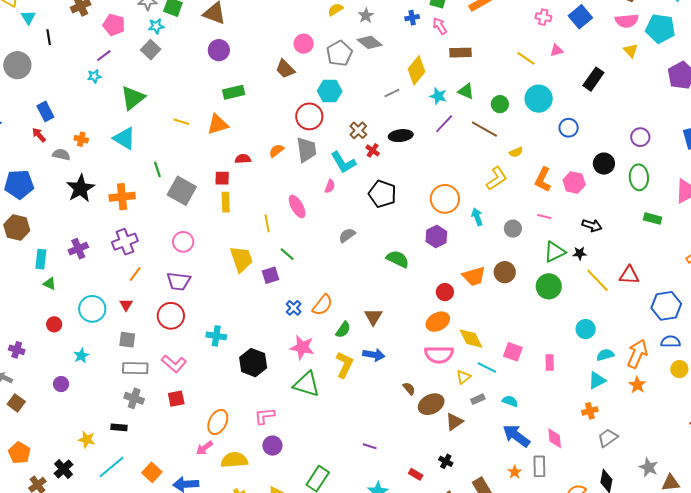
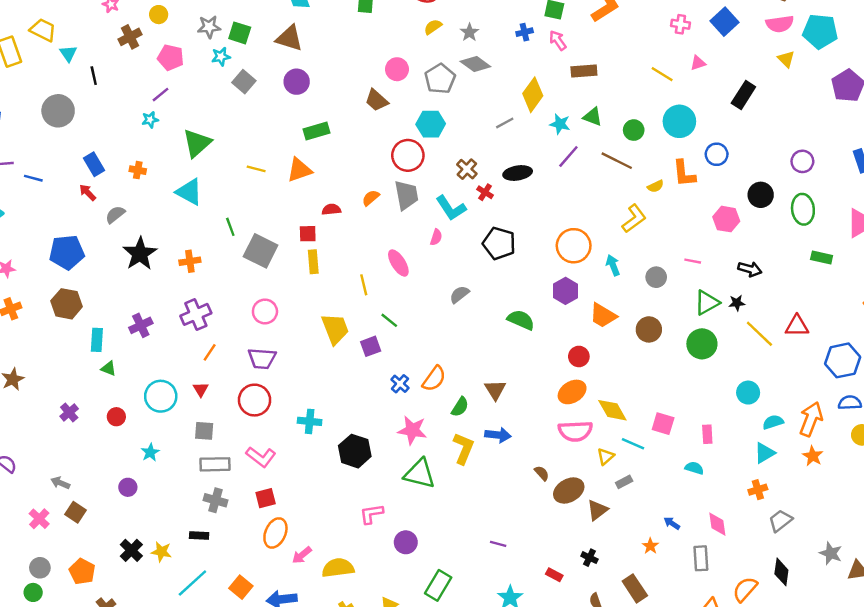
gray square: (151, 50) -> (244, 82), moved
orange cross: (81, 139) -> (138, 170), moved
gray semicircle: (61, 155) -> (115, 215), turned -48
orange L-shape: (543, 180) -> (684, 173), moved, turned -30
orange cross: (122, 197) -> (190, 261), size x0.7
orange trapezoid: (474, 276) -> (603, 315), moved, turned 50
purple cross: (17, 350) -> (69, 412), moved, turned 35
cyan semicircle: (510, 401) -> (694, 468), moved
orange ellipse: (218, 422) -> (275, 533), moved
blue arrow: (516, 436) -> (672, 523), size x0.5
purple circle: (272, 446) -> (406, 542), moved
black cross: (64, 469) -> (131, 550), moved
orange star: (515, 472) -> (650, 546), moved

